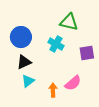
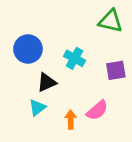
green triangle: (69, 22) -> (111, 21), moved
black triangle: (24, 62) -> (47, 82), moved

